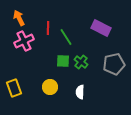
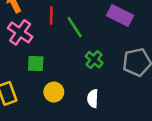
pink cross: (24, 41) -> (20, 32), turned -30
green square: (63, 61) -> (36, 64), moved

